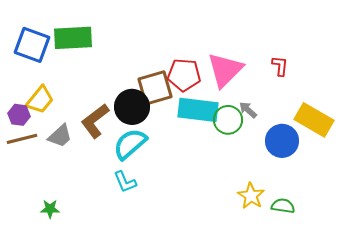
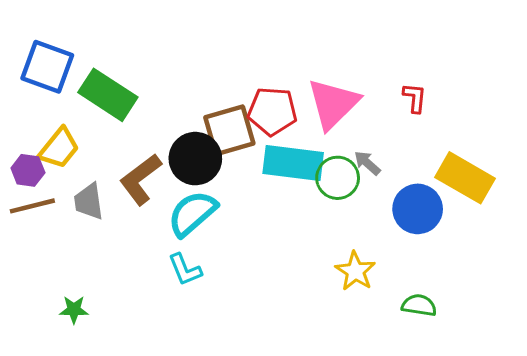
green rectangle: (73, 38) -> (108, 95), moved, turned 36
gray trapezoid: (60, 136) -> (89, 202), turned 124
yellow star: (251, 196) -> (355, 271), moved

